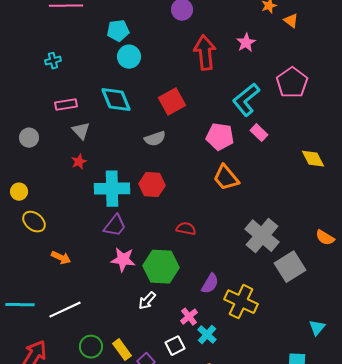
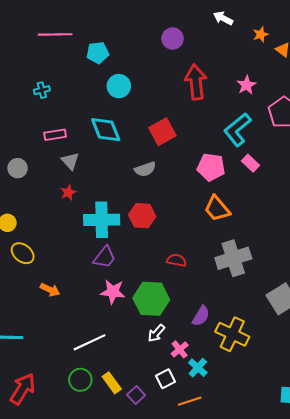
cyan pentagon: (118, 31) -> (98, 53), moved
pink star: (246, 43) -> (246, 85), moved
gray cross: (262, 236) -> (233, 258), moved, turned 32
white arrow: (147, 301) -> (156, 333), moved
white line: (65, 310) -> (89, 342), moved

